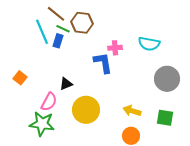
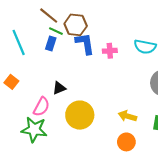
cyan line: (42, 32) -> (19, 42), moved
blue L-shape: (103, 63) -> (85, 44), moved

